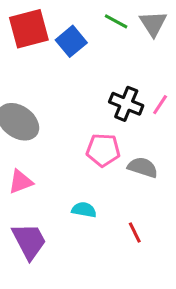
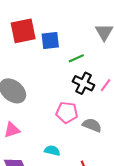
green line: (116, 21) -> (76, 58), moved, turned -56
blue square: (71, 41) -> (50, 41), turned 30

